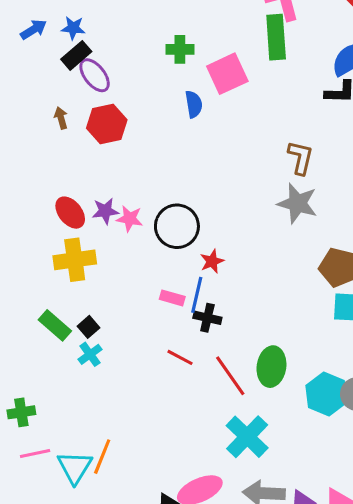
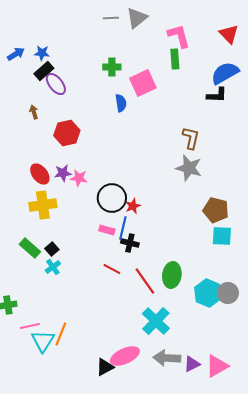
green rectangle: (276, 37) -> (175, 59), size x0.7
red hexagon: (107, 124) -> (67, 133), moved
black circle: (177, 226) -> (112, 198), moved
pink line: (35, 453) -> (30, 326), moved

